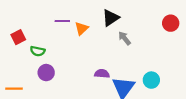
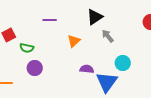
orange triangle: (82, 29) -> (74, 41), moved
cyan circle: (151, 80) -> (123, 63), moved

